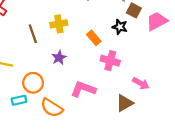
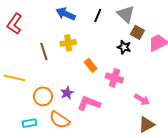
orange rectangle: (94, 38) -> (91, 65), moved
purple star: (59, 58) -> (67, 93), moved
cyan rectangle: (19, 100) -> (29, 123), moved
brown triangle: (125, 103) -> (146, 125), moved

